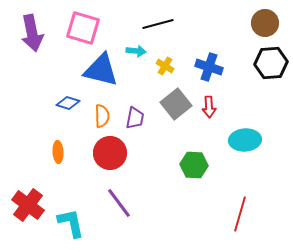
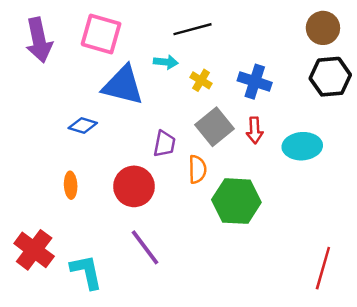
orange semicircle: (102, 116) -> (197, 169), moved
cyan ellipse: (245, 140) -> (302, 146), moved
green hexagon: (194, 165) -> (236, 201), size x1.4
red line: (240, 214) -> (323, 268), moved

